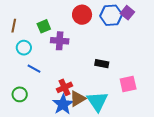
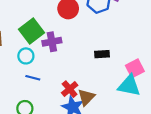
green square: (44, 26) -> (32, 31), size x1.6
cyan circle: (24, 48) -> (26, 56), moved
cyan triangle: (97, 101) -> (129, 86), moved, turned -30

